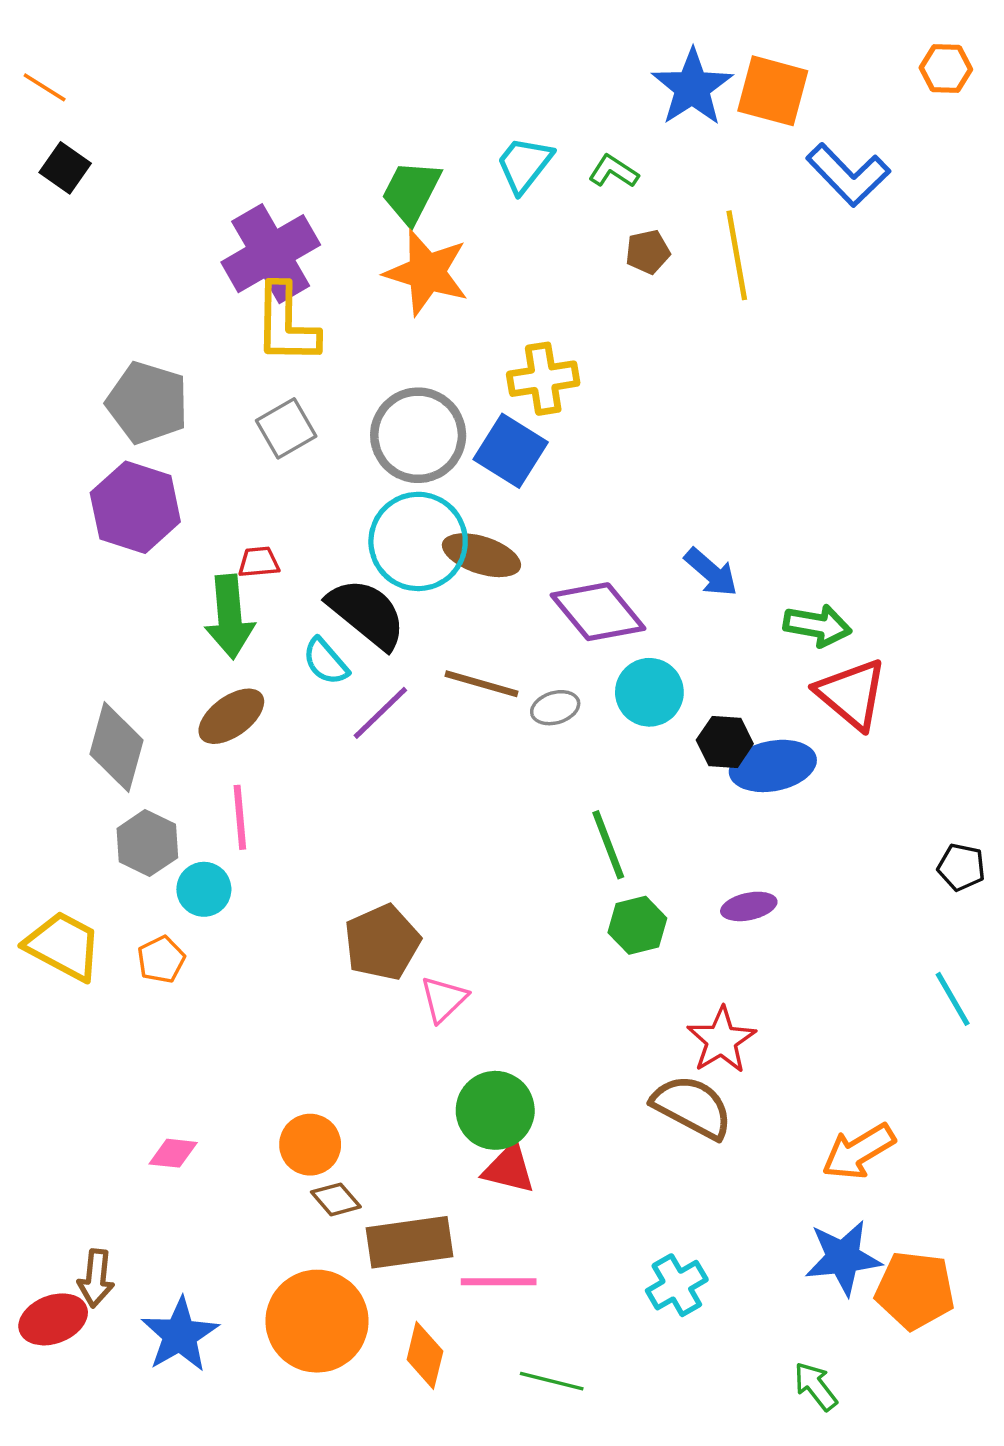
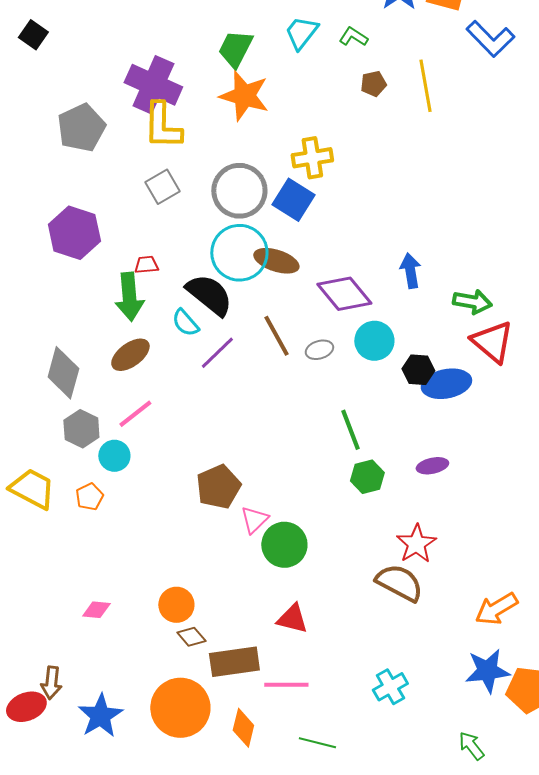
purple cross: (271, 254) -> (153, 85), turned -36
gray pentagon: (147, 403) -> (81, 128), moved, turned 30
blue arrow: (711, 572) -> (410, 271), turned -140
brown line: (481, 684) -> (276, 336), turned 45
pink line: (240, 817) -> (135, 414), turned 57
green circle: (495, 1110) -> (284, 545), moved

